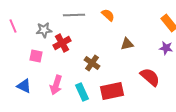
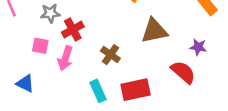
brown triangle: (127, 44) -> (154, 31), size x1.6
purple star: (166, 48) -> (198, 47), moved
pink arrow: (56, 85) -> (65, 58), moved

